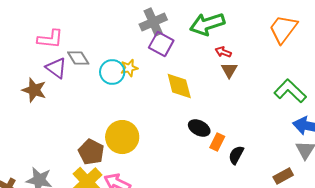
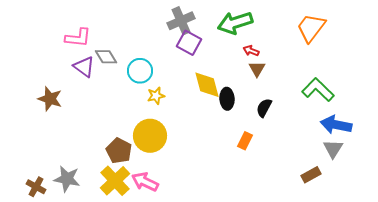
yellow star: (129, 68) -> (156, 96), moved
brown star: (34, 90) -> (50, 99), moved
black ellipse: (199, 128) -> (227, 99), moved, turned 60
black semicircle: (236, 155) -> (264, 108), moved

